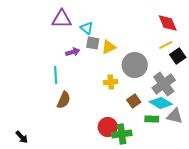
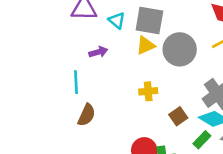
gray square: (93, 43) -> (149, 21), moved, size x1.6
gray circle: (135, 65) -> (180, 49), moved
green rectangle: (152, 119) -> (202, 140), turned -48

